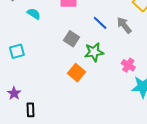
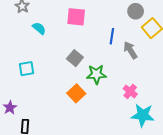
blue line: (100, 23) -> (112, 36), moved, turned 49
cyan square: (17, 51) -> (27, 69), moved

